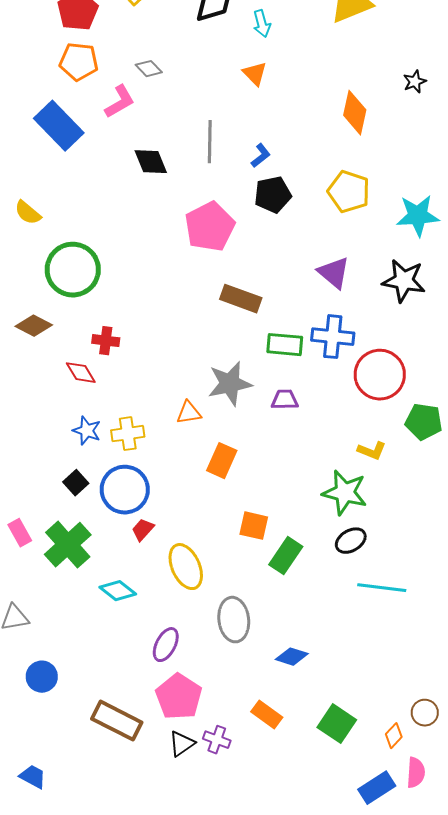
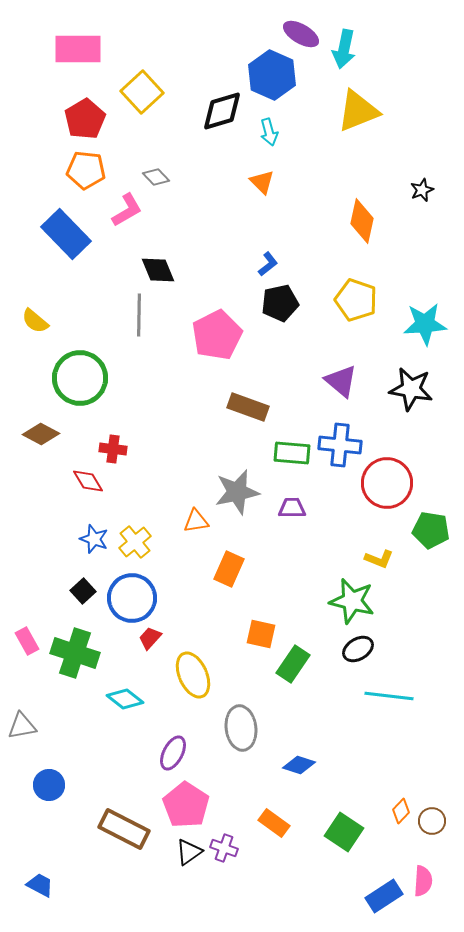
gray line: (210, 142) -> (139, 315), moved
yellow cross: (128, 434) -> (135, 542), turned -32
green cross: (68, 545) -> (75, 653), turned -30
orange diamond: (394, 736) -> (401, 811), moved

